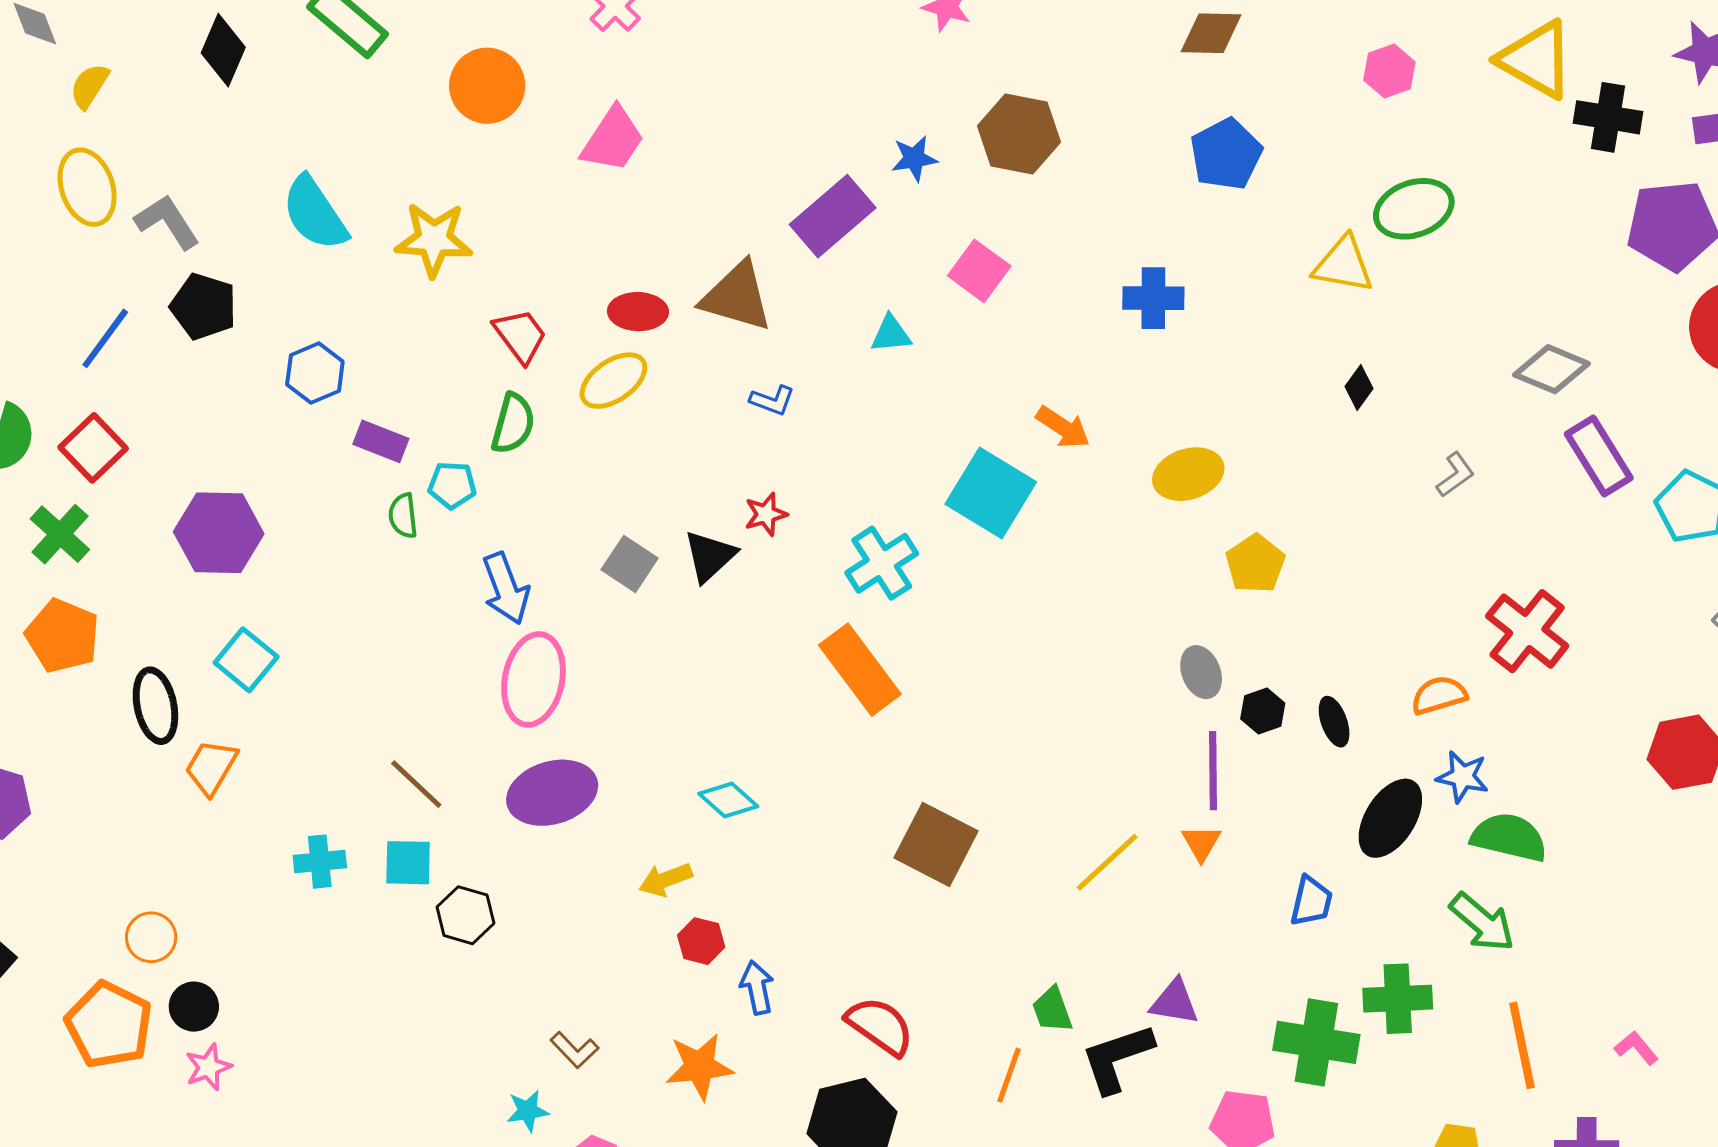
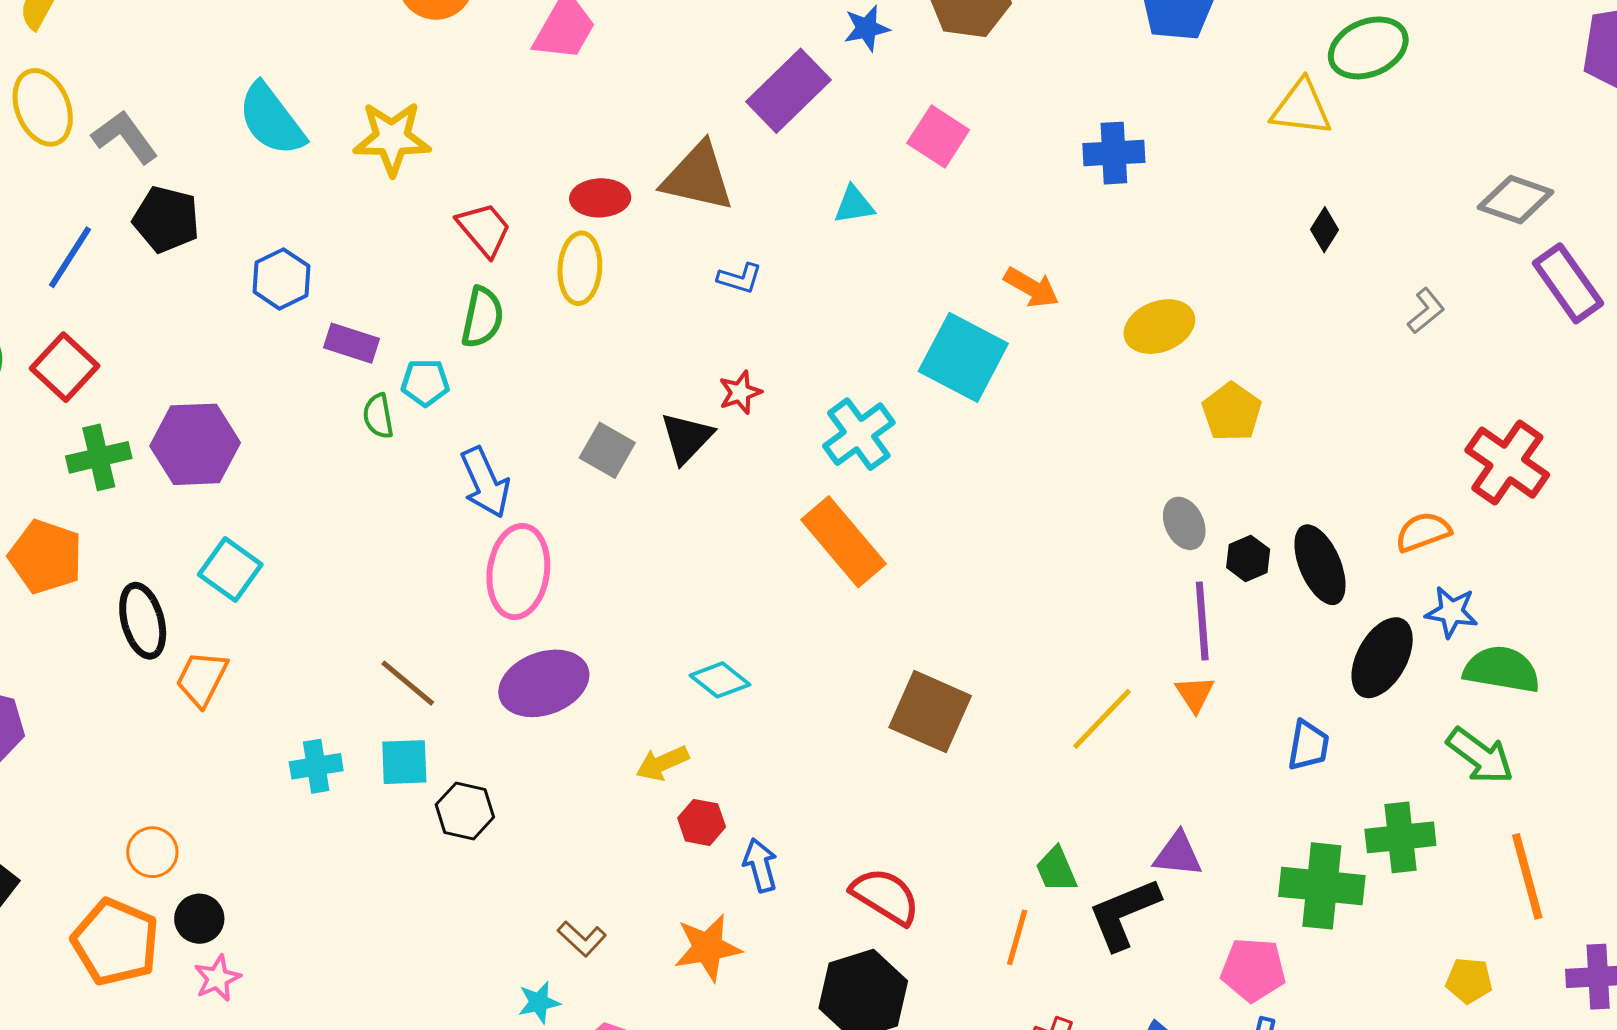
yellow ellipse: (613, 381) -> (580, 268), turned -48
green cross: (60, 534) -> (99, 457), moved, turned 38
black ellipse: (1334, 722) -> (1320, 565), size x1.6

